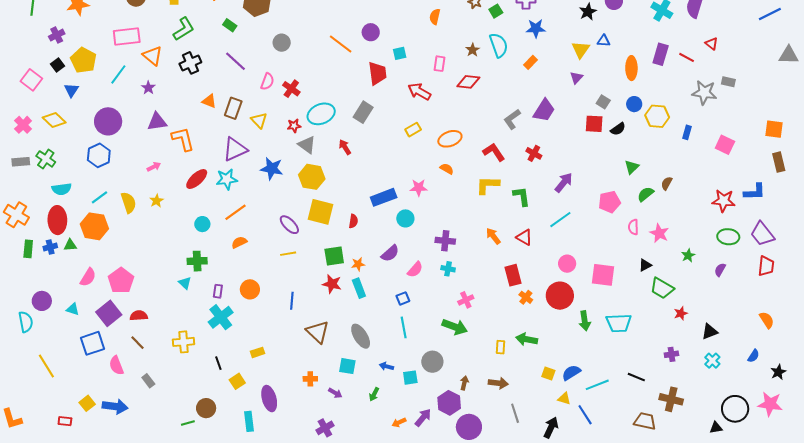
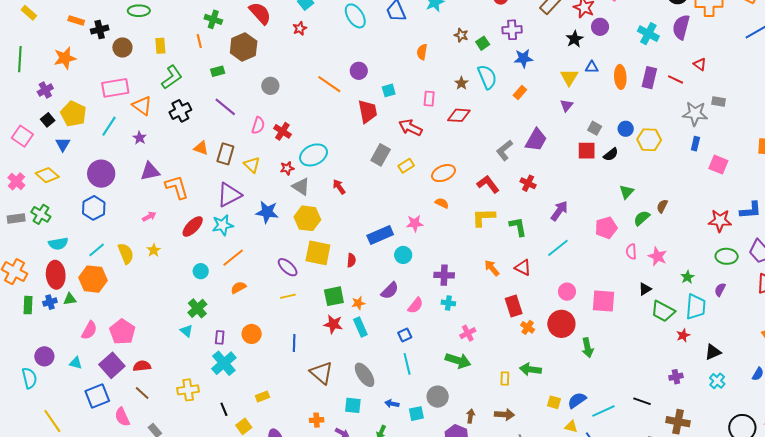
green rectangle: (230, 25) -> (218, 71), turned -48
orange ellipse: (631, 68) -> (620, 77), moved
gray rectangle: (363, 112) -> (381, 155), moved
blue rectangle: (687, 132) -> (695, 144), moved
green cross: (197, 261) -> (197, 308), turned -36
cyan trapezoid: (619, 323) -> (696, 307), moved, turned -80

